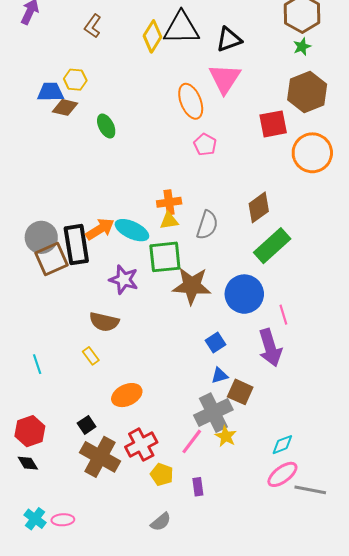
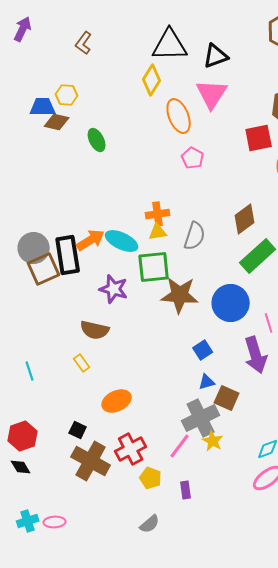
yellow diamond: (153, 36) -> (152, 80), moved
black square: (87, 425) -> (78, 430), turned -30
cyan cross: (35, 519) -> (28, 521), turned 35

